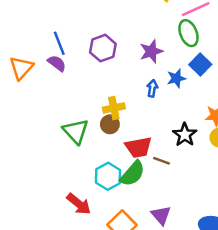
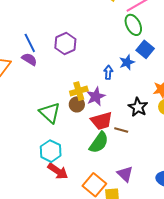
purple star: (151, 51) -> (96, 96), moved
cyan hexagon: (108, 176) -> (51, 151), moved

